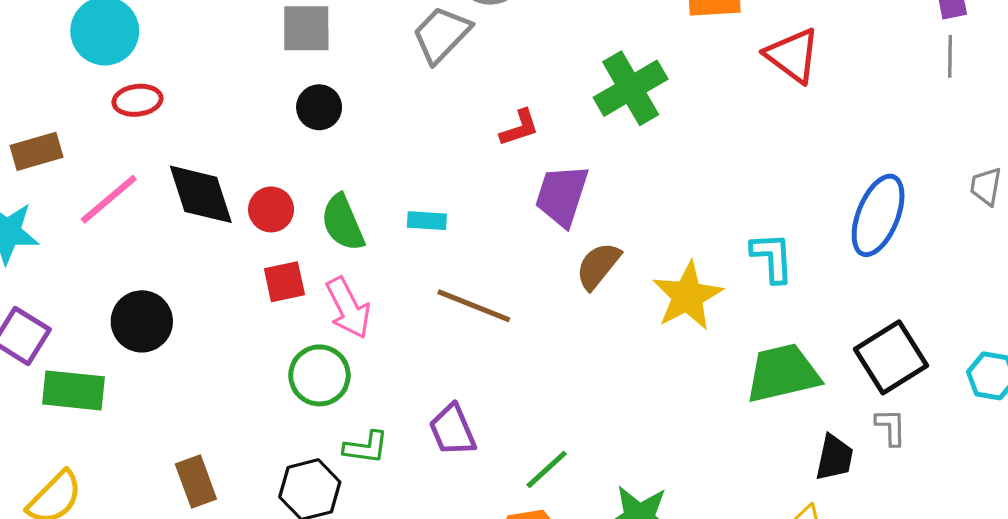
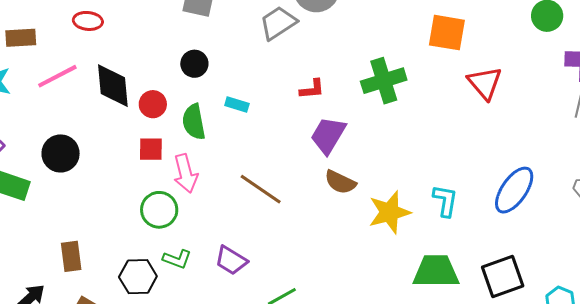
black circle: (319, 107) -> (194, 64), moved
cyan rectangle: (427, 221) -> (237, 104), moved
brown semicircle: (598, 266) -> (340, 182), turned -116
purple trapezoid: (452, 430) -> (231, 260), turned -48

